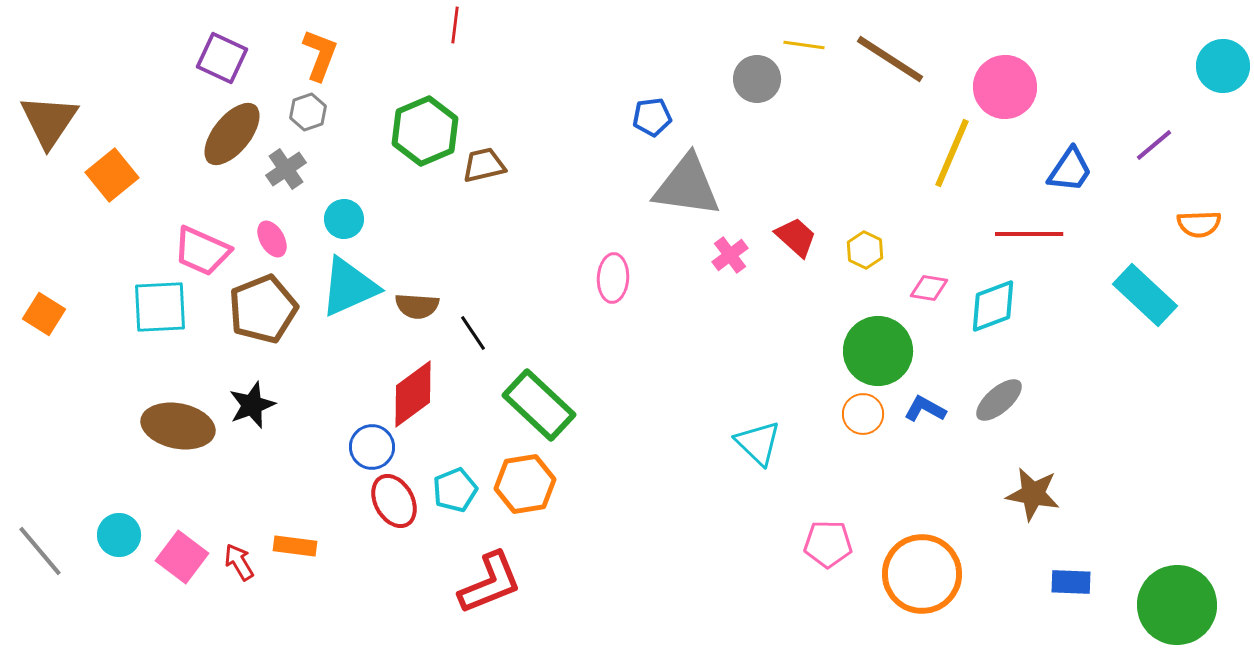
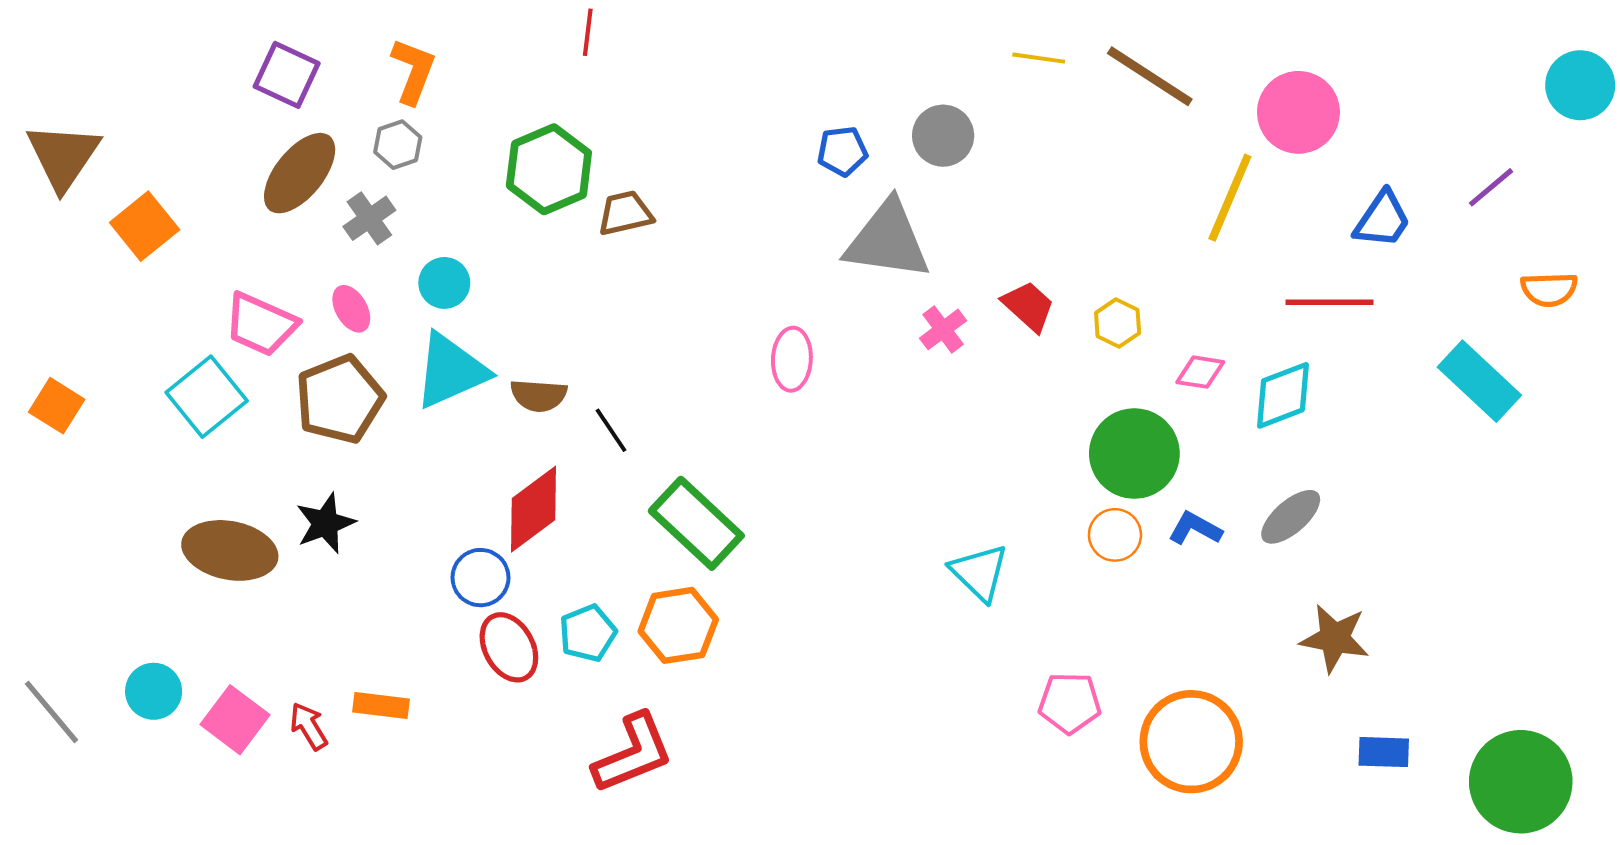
gray circle: (757, 79) -> (943, 136), moved
cyan square: (160, 307) -> (207, 397), turned -36

